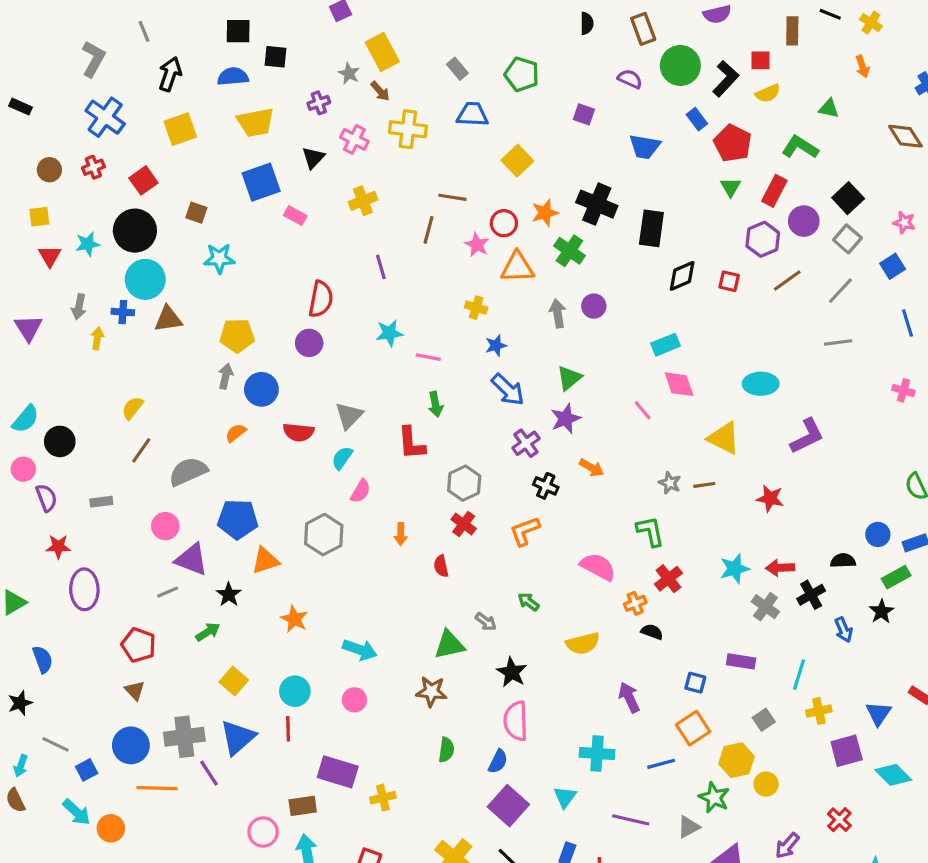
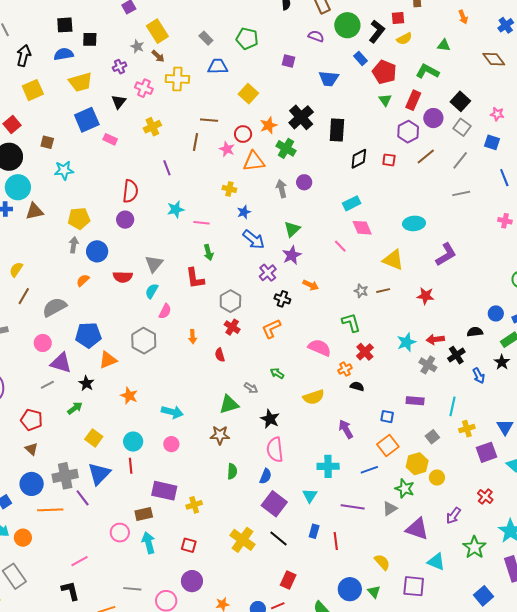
black cross: (597, 204) -> (301, 117), turned 30
blue square: (893, 266) -> (492, 142), turned -35

